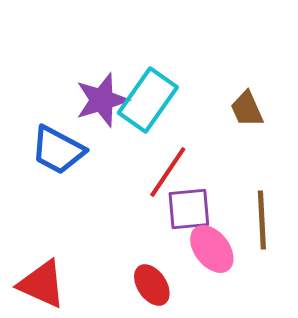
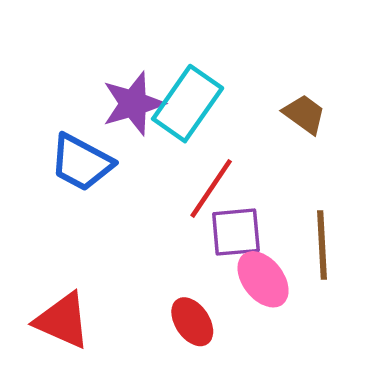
brown trapezoid: (247, 109) -> (304, 114), turned 150

